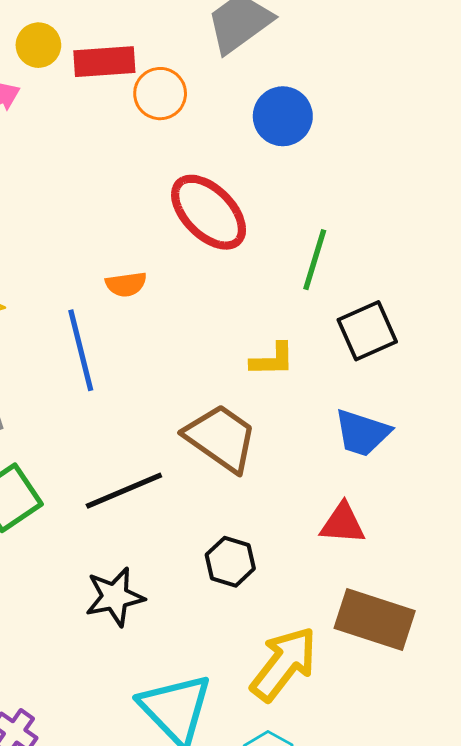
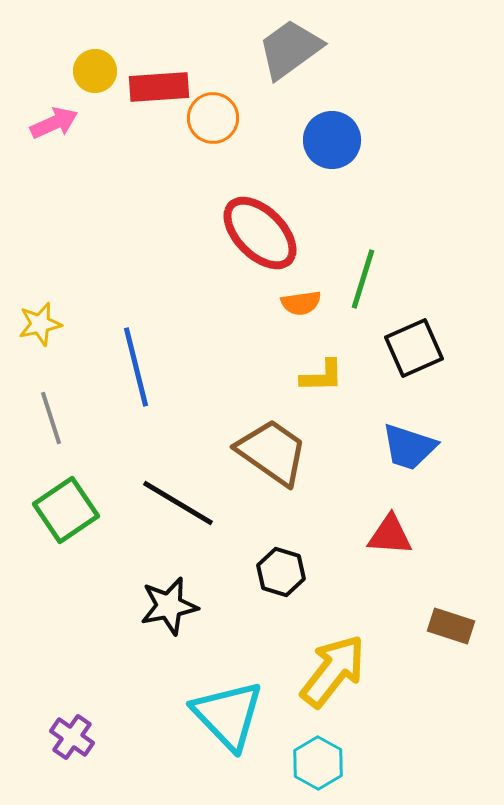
orange semicircle: (126, 284) -> (301, 303), moved
black line: (124, 491) -> (178, 503), turned 54
brown rectangle: (375, 619) -> (451, 626), moved, size x0.6

